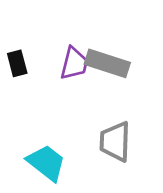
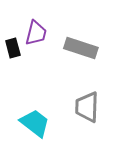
purple trapezoid: (74, 63) -> (36, 33), moved

